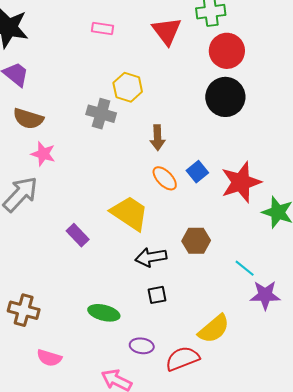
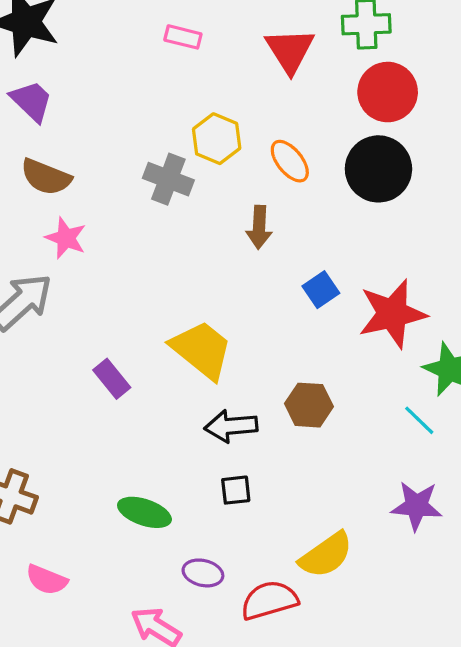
orange ellipse: (165, 178) -> (290, 161), moved
cyan line: (245, 268) -> (419, 420), moved

